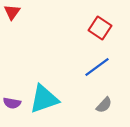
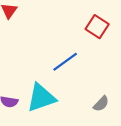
blue line: (97, 67) -> (65, 62), moved

